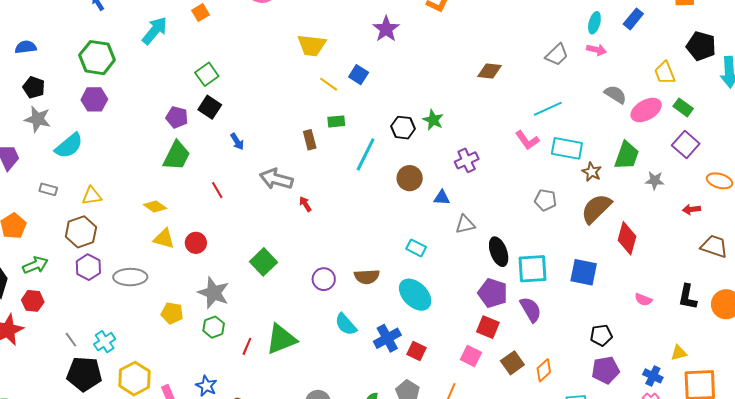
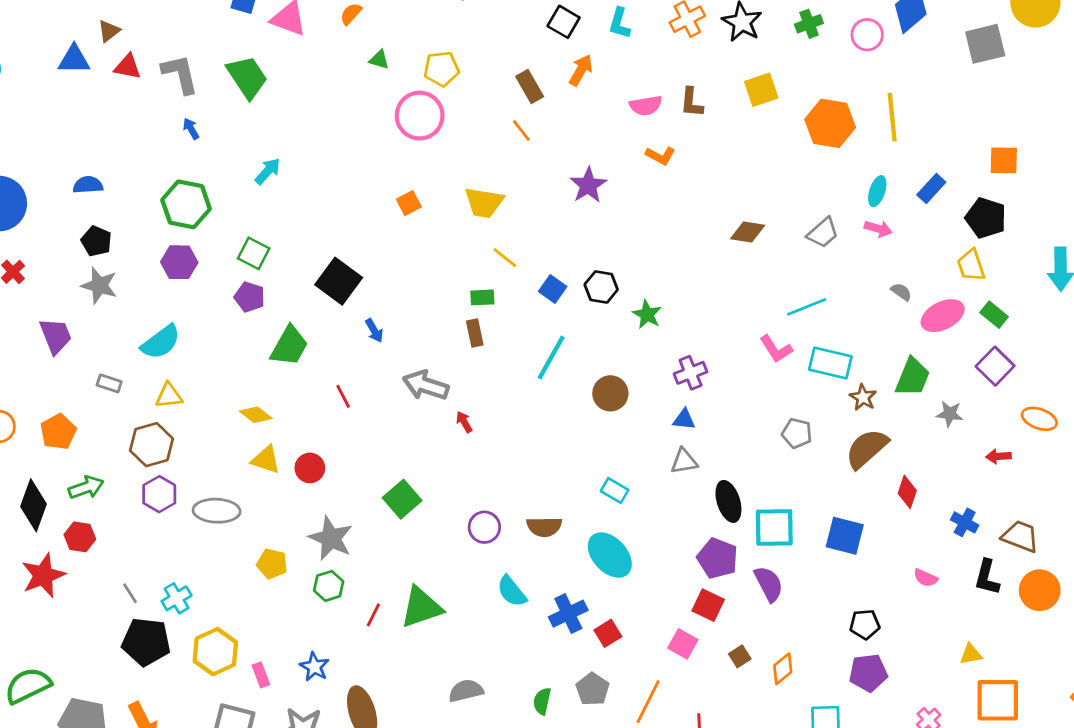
orange square: (200, 13) -> (409, 203), moved
cyan arrow: (155, 31) -> (268, 171), size x0.7
black pentagon: (701, 46) -> (986, 218), moved
brown diamond: (489, 71) -> (748, 232), moved
green square: (207, 74) -> (254, 253), moved, turned -30
blue square: (359, 75) -> (553, 289), moved
gray semicircle: (615, 94) -> (901, 292), size x0.7
black square: (210, 107) -> (339, 281), size x1.4
purple pentagon: (177, 117) -> (250, 297), moved
green rectangle: (336, 121) -> (482, 297), moved
black hexagon: (403, 128) -> (601, 287), moved
cyan semicircle: (69, 146) -> (161, 342), moved
blue triangle: (442, 198) -> (684, 419), moved
red diamond: (627, 238) -> (907, 492), size x0.7
brown trapezoid: (714, 246) -> (1020, 536), moved
red square: (417, 351) -> (608, 633), turned 30
brown square: (512, 363) -> (740, 656), size x0.7
blue cross: (653, 376) -> (965, 522), moved

